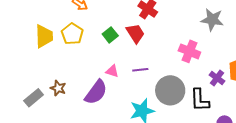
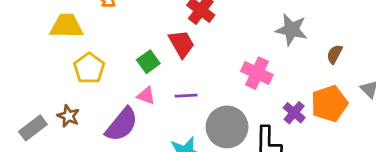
yellow pentagon: (72, 34) -> (89, 68), moved
green square: (110, 35) -> (148, 62), moved
yellow trapezoid: (44, 36) -> (66, 26), moved, turned -90

